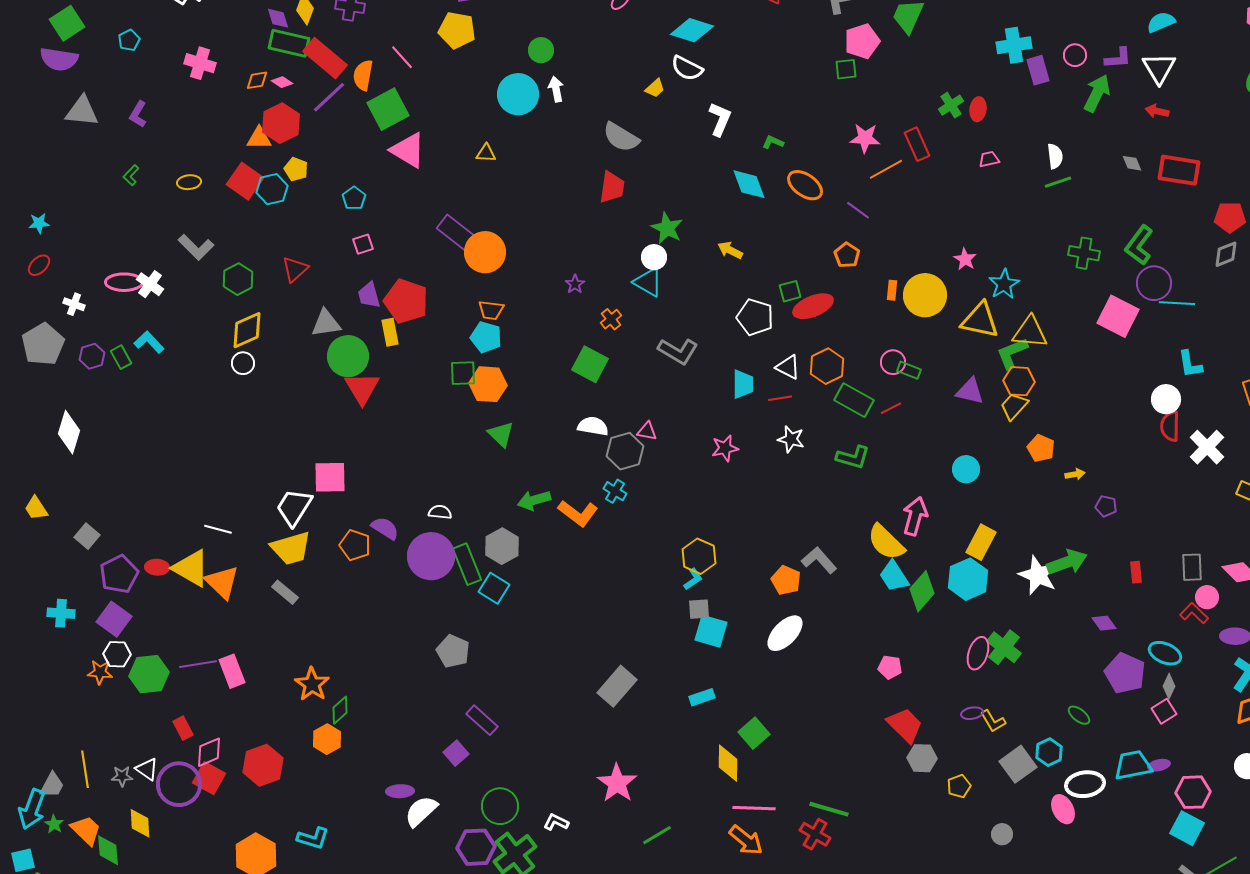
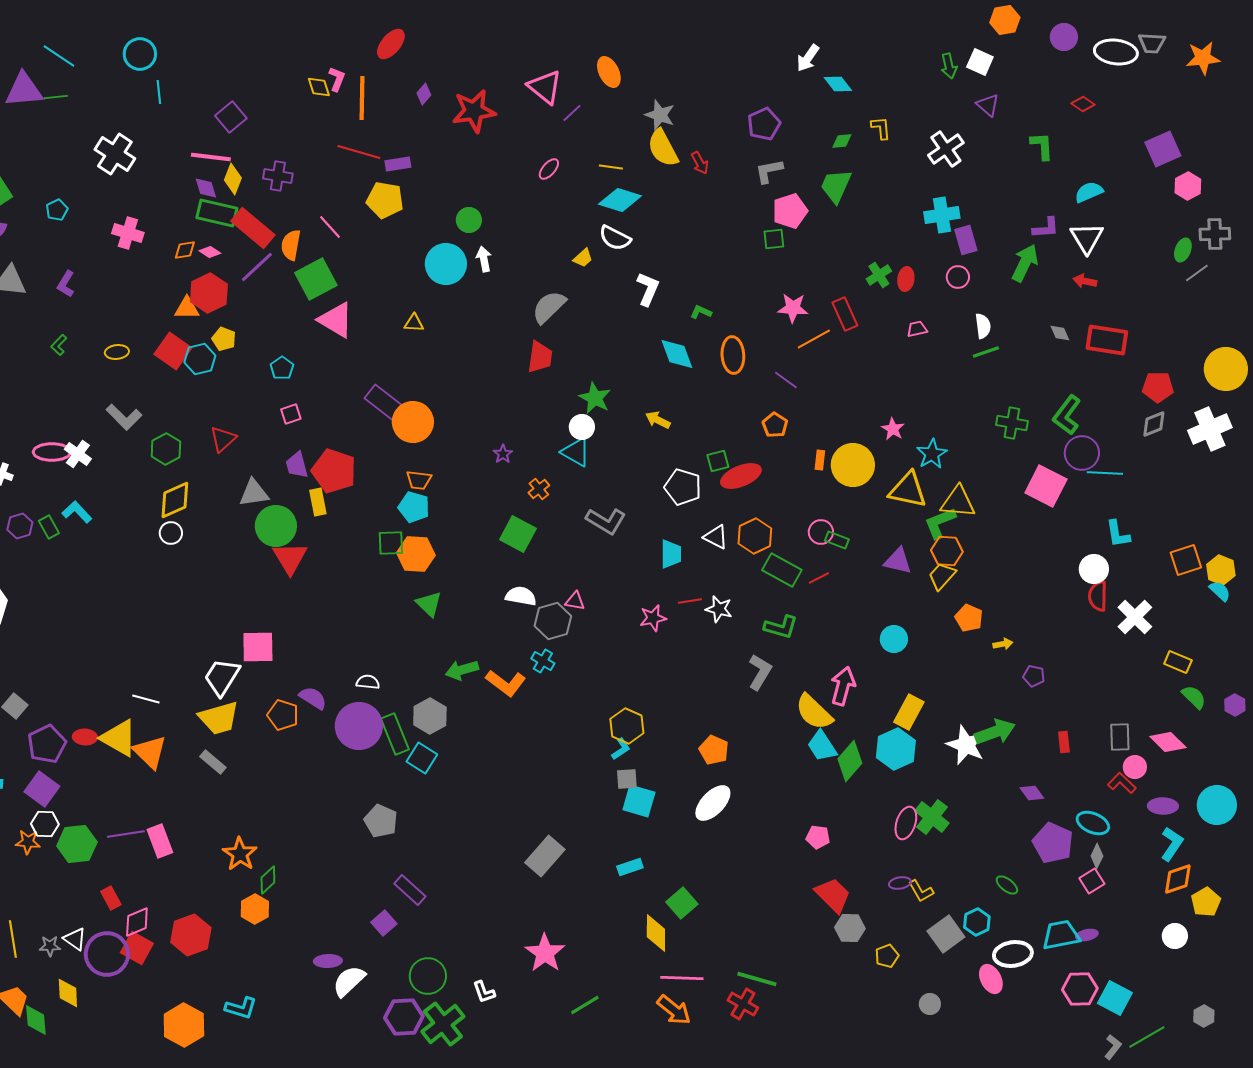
pink circle: (1075, 55) -> (958, 277), moved
gray semicircle: (621, 137) -> (549, 307), turned 105
orange ellipse: (805, 185) -> (733, 355), turned 51
red line: (780, 398) -> (690, 601), moved
gray L-shape: (819, 560) -> (760, 672), moved, turned 72
pink hexagon: (1193, 792) -> (1080, 989), moved
white L-shape: (556, 822) -> (484, 992), turned -135

